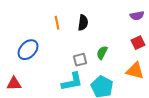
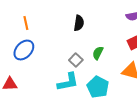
orange line: (57, 23) -> (26, 23), moved
gray square: (80, 60) -> (76, 60), turned -32

